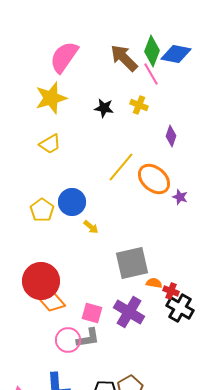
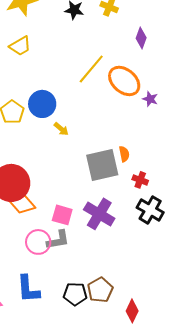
orange semicircle: (154, 283) -> (124, 154), moved, turned 70
red cross: (171, 291) -> (140, 180), moved

